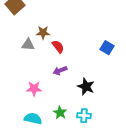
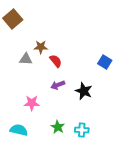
black star: (86, 87) -> (84, 91), moved
cyan semicircle: (33, 119) -> (19, 130), moved

